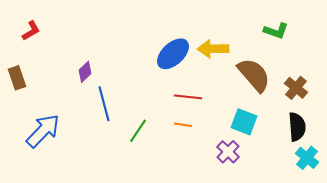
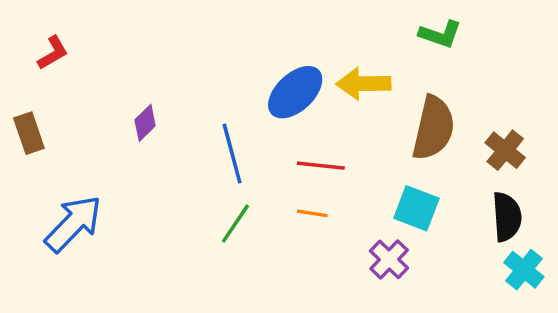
green L-shape: (276, 31) -> (440, 34), moved
brown semicircle: (254, 75) -> (433, 128), turned 54
blue line: (104, 104) -> (232, 154), moved

